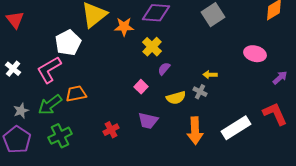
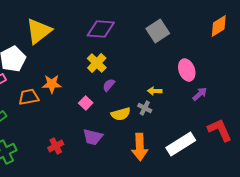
orange star: (124, 27) -> (52, 84), moved
pink ellipse: (255, 54) -> (187, 70), moved, turned 55
purple arrow: (280, 78) -> (200, 94), moved
orange trapezoid: (76, 94) -> (29, 97), moved

